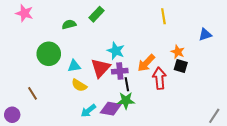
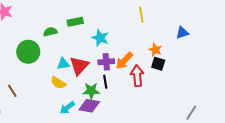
green rectangle: (96, 14) -> (75, 22), moved, turned 35
green semicircle: (69, 24) -> (50, 32), moved
cyan star: (116, 51) -> (100, 38), moved
cyan triangle: (74, 66) -> (63, 64), moved
purple cross: (120, 71) -> (106, 62), moved
green star: (126, 101) -> (91, 91), moved

